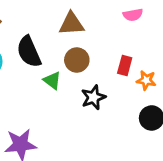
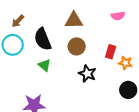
green triangle: (52, 80) -> (44, 65), moved
black star: (93, 97) -> (87, 74), turned -30

